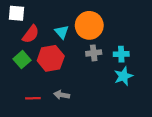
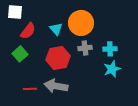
red hexagon: (51, 58) -> (58, 58), moved
gray arrow: (62, 95) -> (56, 86), size x1.6

